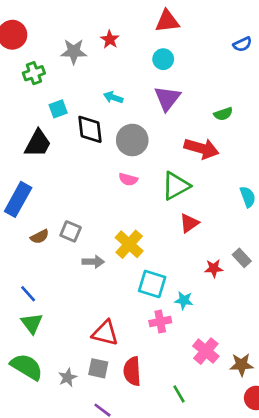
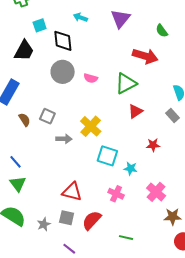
green semicircle: (223, 114) -> (162, 31), turned 72
gray circle: (132, 140) -> (63, 72), moved
brown semicircle: (40, 237) -> (25, 120), turned -96
gray rectangle: (242, 258) -> (172, 116), moved
pink cross: (160, 322) -> (116, 194), moved, turned 35
pink cross: (206, 351) -> (156, 192), moved
red semicircle: (132, 371) -> (92, 220), turned 45
green line: (179, 394) -> (126, 238), turned -48

